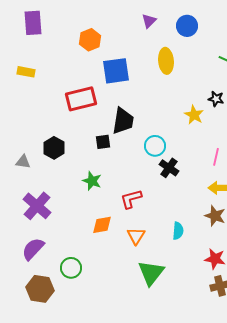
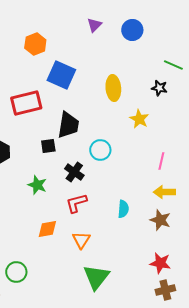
yellow ellipse: (166, 61) -> (113, 88), moved
blue square: (116, 71) -> (61, 75), turned 32
black star: (216, 99) -> (159, 88), moved
black cross: (169, 168) -> (74, 172), moved
cyan semicircle: (178, 231) -> (123, 209), moved

